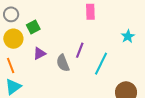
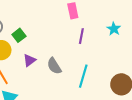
purple line: (80, 50) -> (81, 36), moved
cyan line: (101, 64) -> (83, 76), moved

